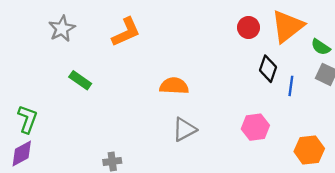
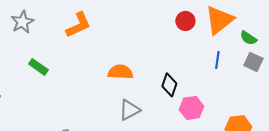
black diamond: (268, 69) -> (169, 85), moved
blue line: (291, 86) -> (217, 60), moved

